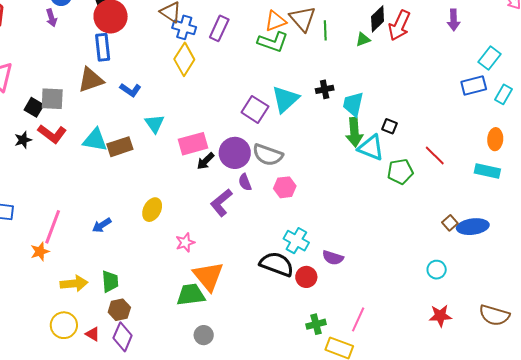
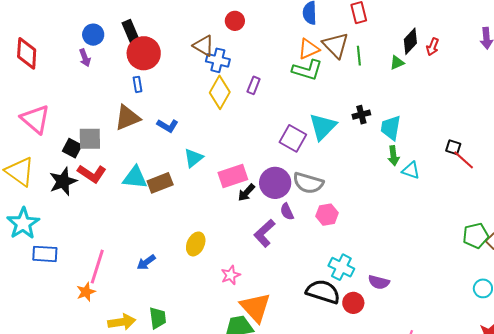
red arrow: (399, 25) -> (433, 47), size x0.6
purple rectangle: (219, 28) -> (254, 85), moved, size x0.7
blue rectangle: (103, 47) -> (138, 84), size x0.6
cyan triangle: (155, 124) -> (193, 158), turned 30
black square: (390, 126) -> (453, 147), moved
green arrow: (354, 132) -> (393, 156), size x0.7
black star: (23, 140) -> (63, 181), size x1.6
cyan triangle: (371, 148) -> (411, 170), size x0.7
red line: (435, 155) -> (464, 160), moved
green pentagon: (400, 172) -> (476, 236), moved

